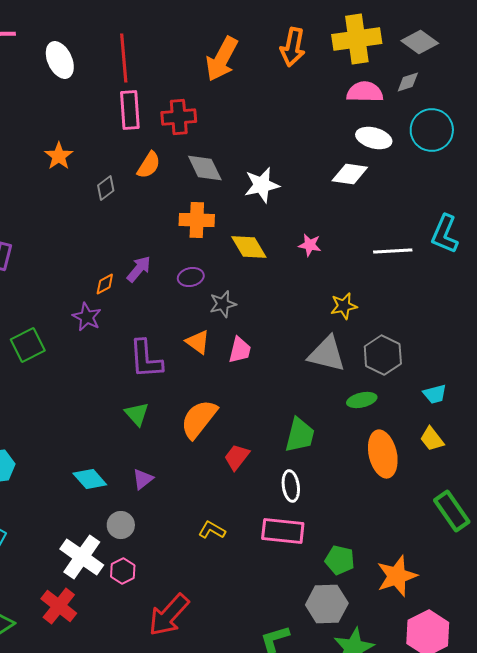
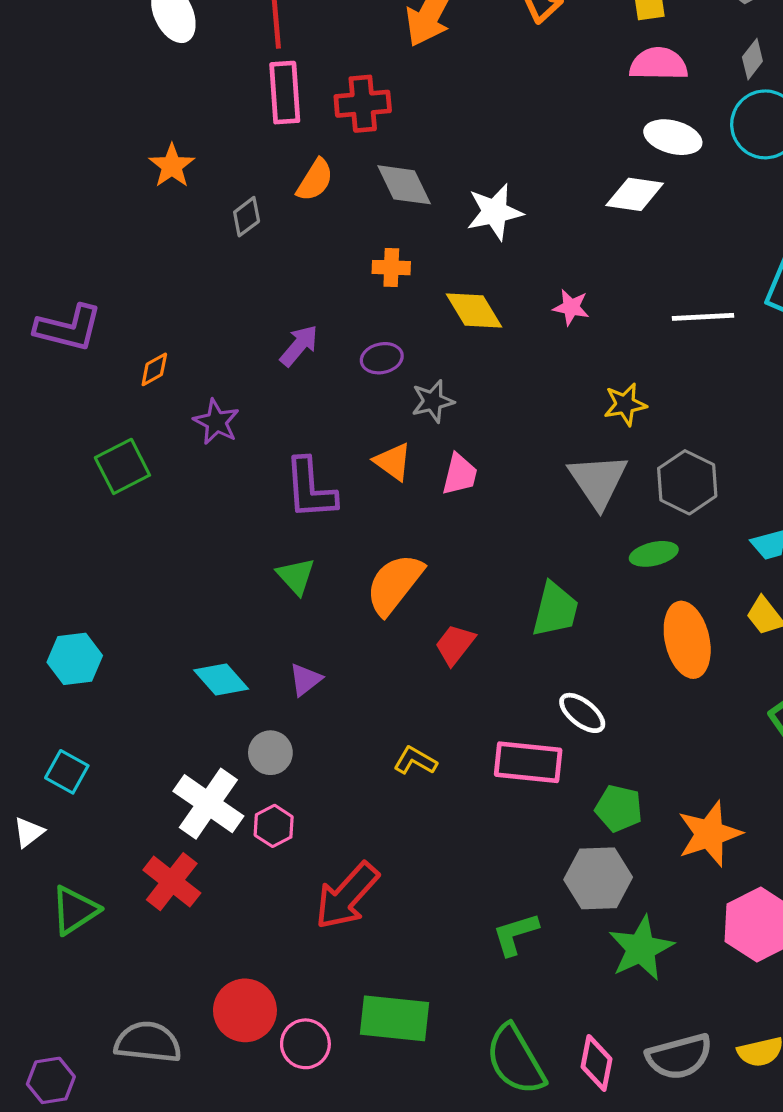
gray diamond: (408, 82) -> (752, 59), moved, turned -35
orange cross: (197, 220) -> (391, 268), size x0.7
orange diamond: (105, 284) -> (154, 369), moved
gray triangle: (327, 354) -> (598, 481), turned 42
white ellipse: (291, 486) -> (582, 713), moved, turned -44

